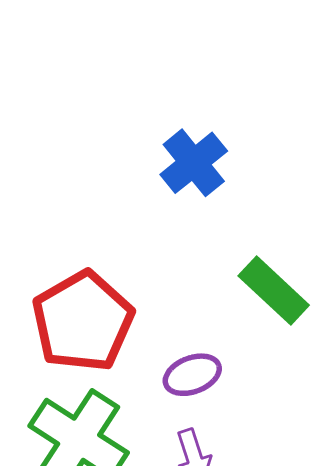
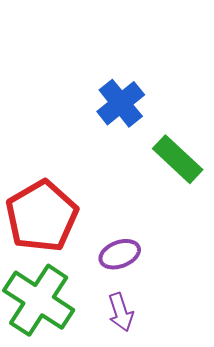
green rectangle: (274, 291) -> (178, 159), moved

